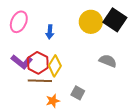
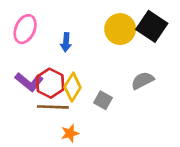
gray semicircle: (108, 61) -> (143, 81), turned -48
gray square: (78, 93) -> (103, 100), moved

